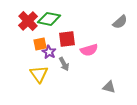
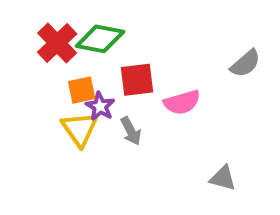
gray semicircle: (120, 22) -> (245, 63), moved
yellow triangle: (39, 74) -> (80, 129), moved

